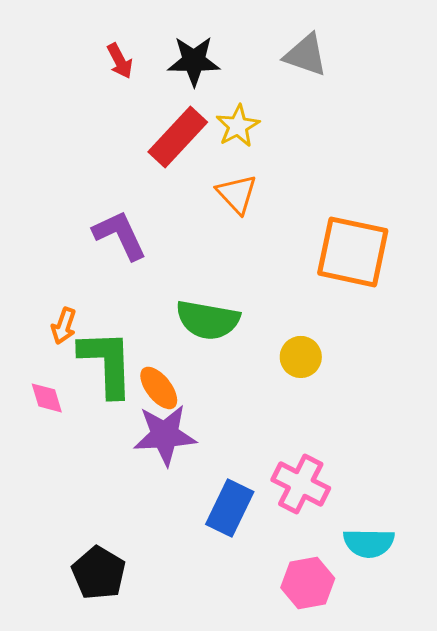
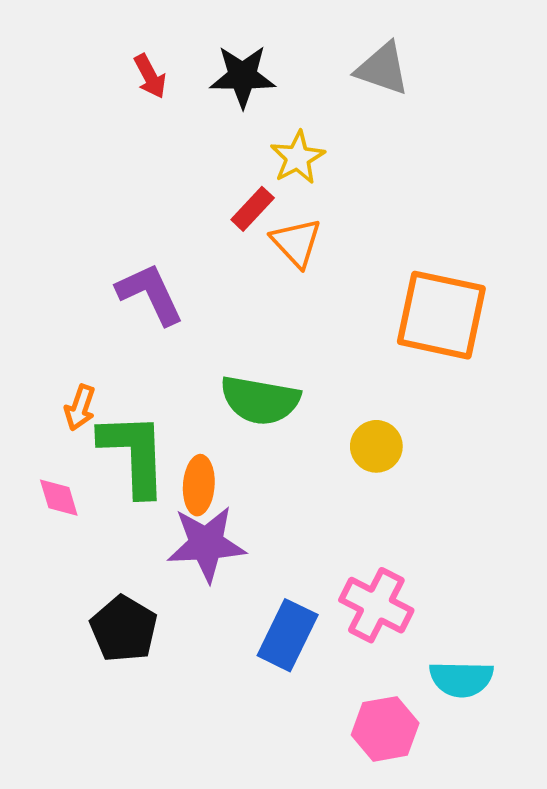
red rectangle: (178, 137) -> (253, 209), moved, size x0.6
orange ellipse: (159, 388) -> (199, 485), turned 42
black pentagon: (99, 573) -> (124, 629), moved

